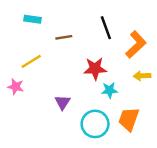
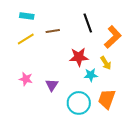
yellow line: (31, 61) -> (26, 39), moved
yellow arrow: (142, 76) -> (106, 63), moved, turned -120
pink star: (16, 87) -> (26, 79), moved

